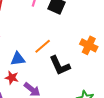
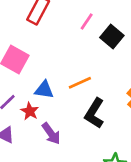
black L-shape: (60, 66) -> (95, 113), turned 40

